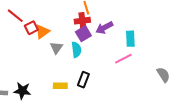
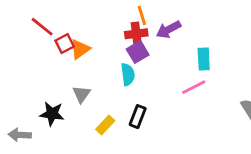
purple arrow: (104, 28) -> (169, 29), moved
gray triangle: (56, 48) -> (81, 94), moved
yellow rectangle: (60, 86) -> (105, 125), turned -48
black star: (22, 91) -> (52, 114), moved

